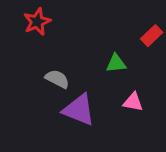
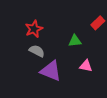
red star: (37, 22) -> (34, 29), moved

